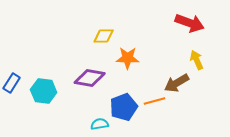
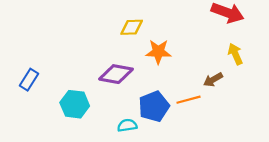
brown arrow: (177, 83) -> (213, 80), size x0.7
cyan hexagon: (44, 91) -> (75, 104), moved

